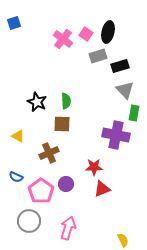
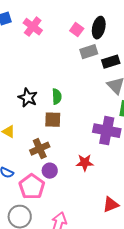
pink cross: (63, 39) -> (33, 27), moved
purple circle: (66, 184) -> (50, 171), moved
red triangle: (102, 189) -> (111, 205), moved

